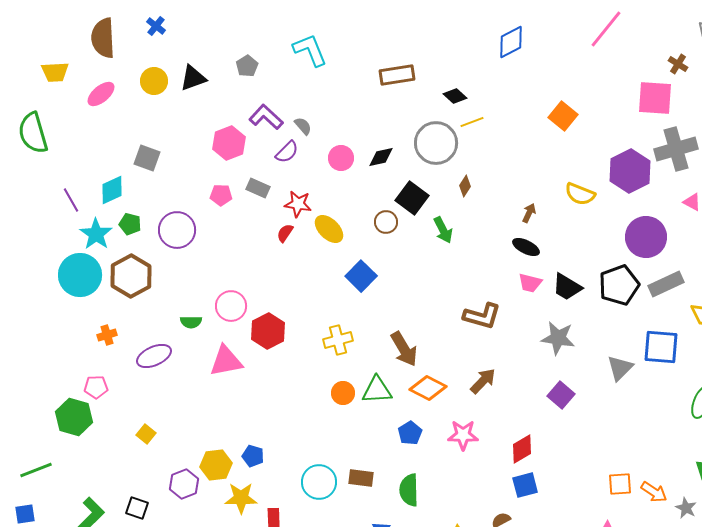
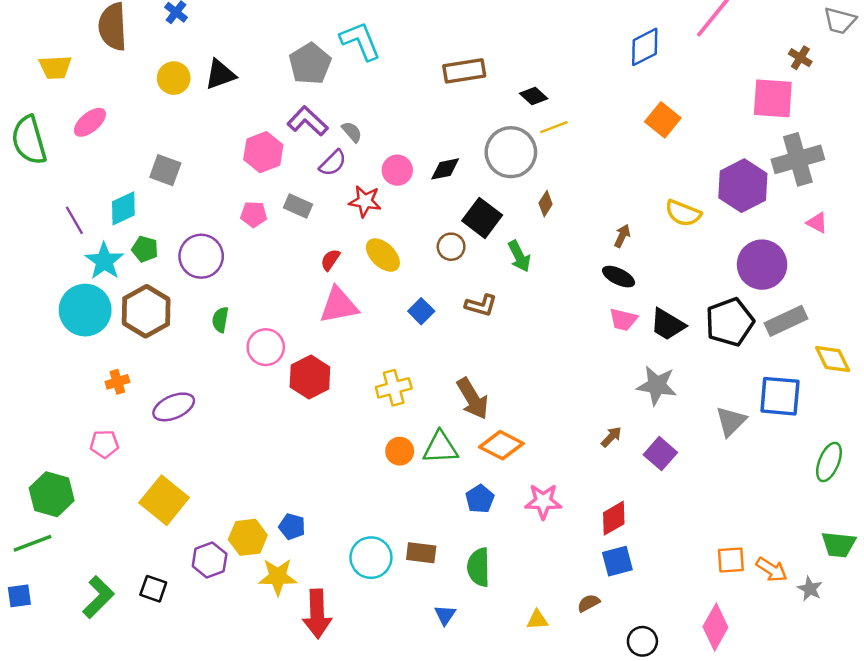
blue diamond: (511, 42) -> (645, 47), moved
gray pentagon: (247, 66) -> (310, 64), moved, size x1.6
pink ellipse: (101, 94) -> (90, 122), moved
red star: (298, 204) -> (365, 201), moved
blue square: (361, 276) -> (421, 311), size x0.7
brown L-shape: (482, 316) -> (481, 305), moved, size x0.7
green semicircle: (191, 322) -> (220, 320), moved, turned 100
pink triangle: (226, 361) -> (339, 305), moved
brown arrow: (483, 381) -> (611, 437), moved, size x0.7
green hexagon: (74, 417) -> (52, 494), moved
yellow square: (146, 434) -> (164, 500), size x2.0

